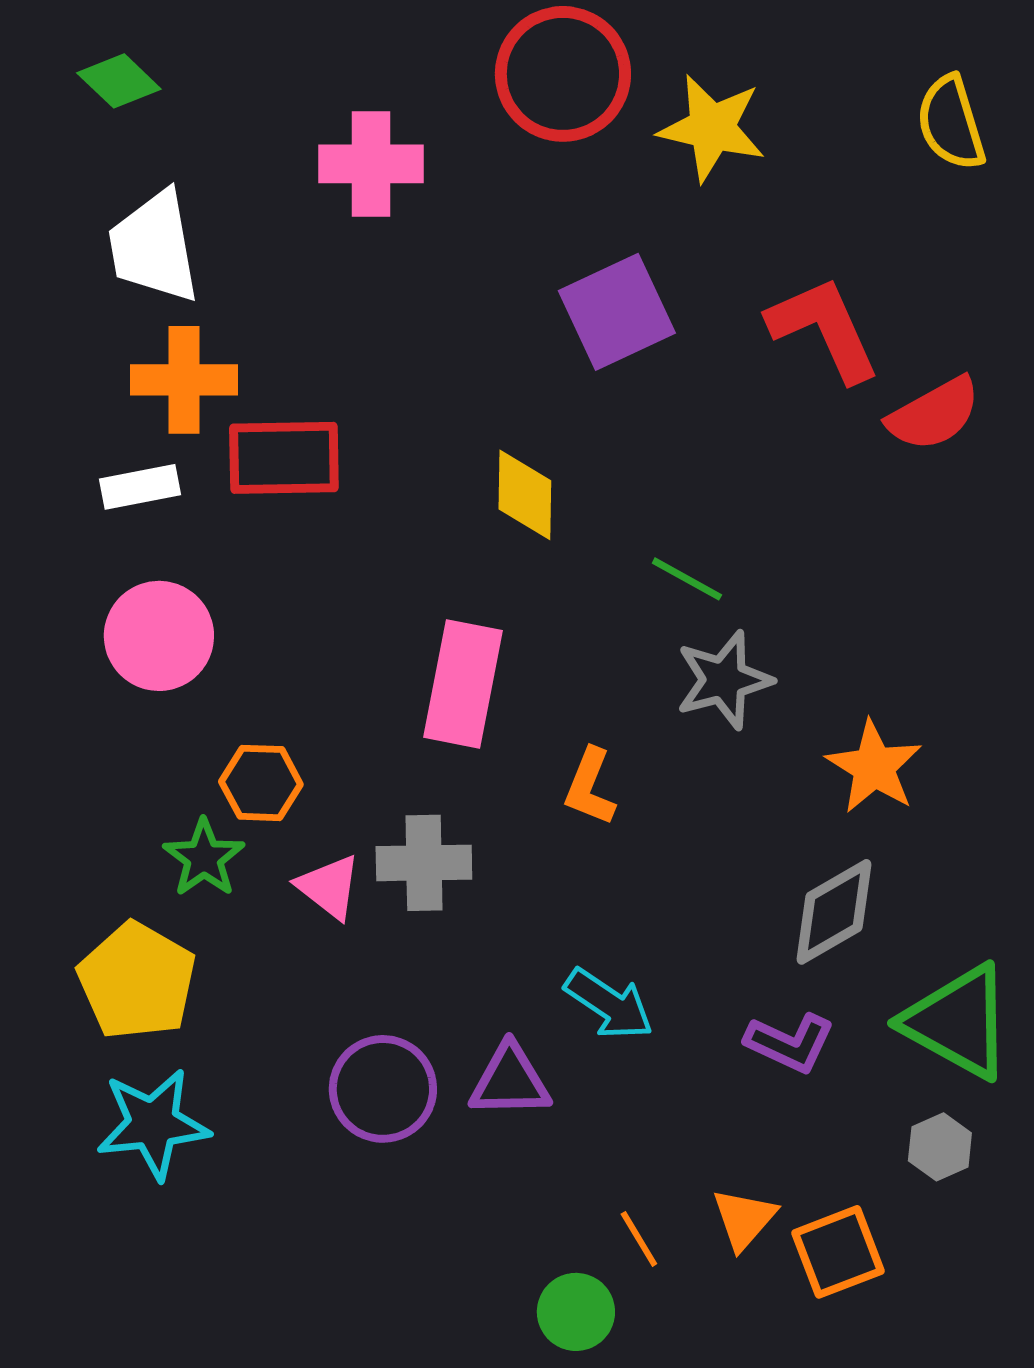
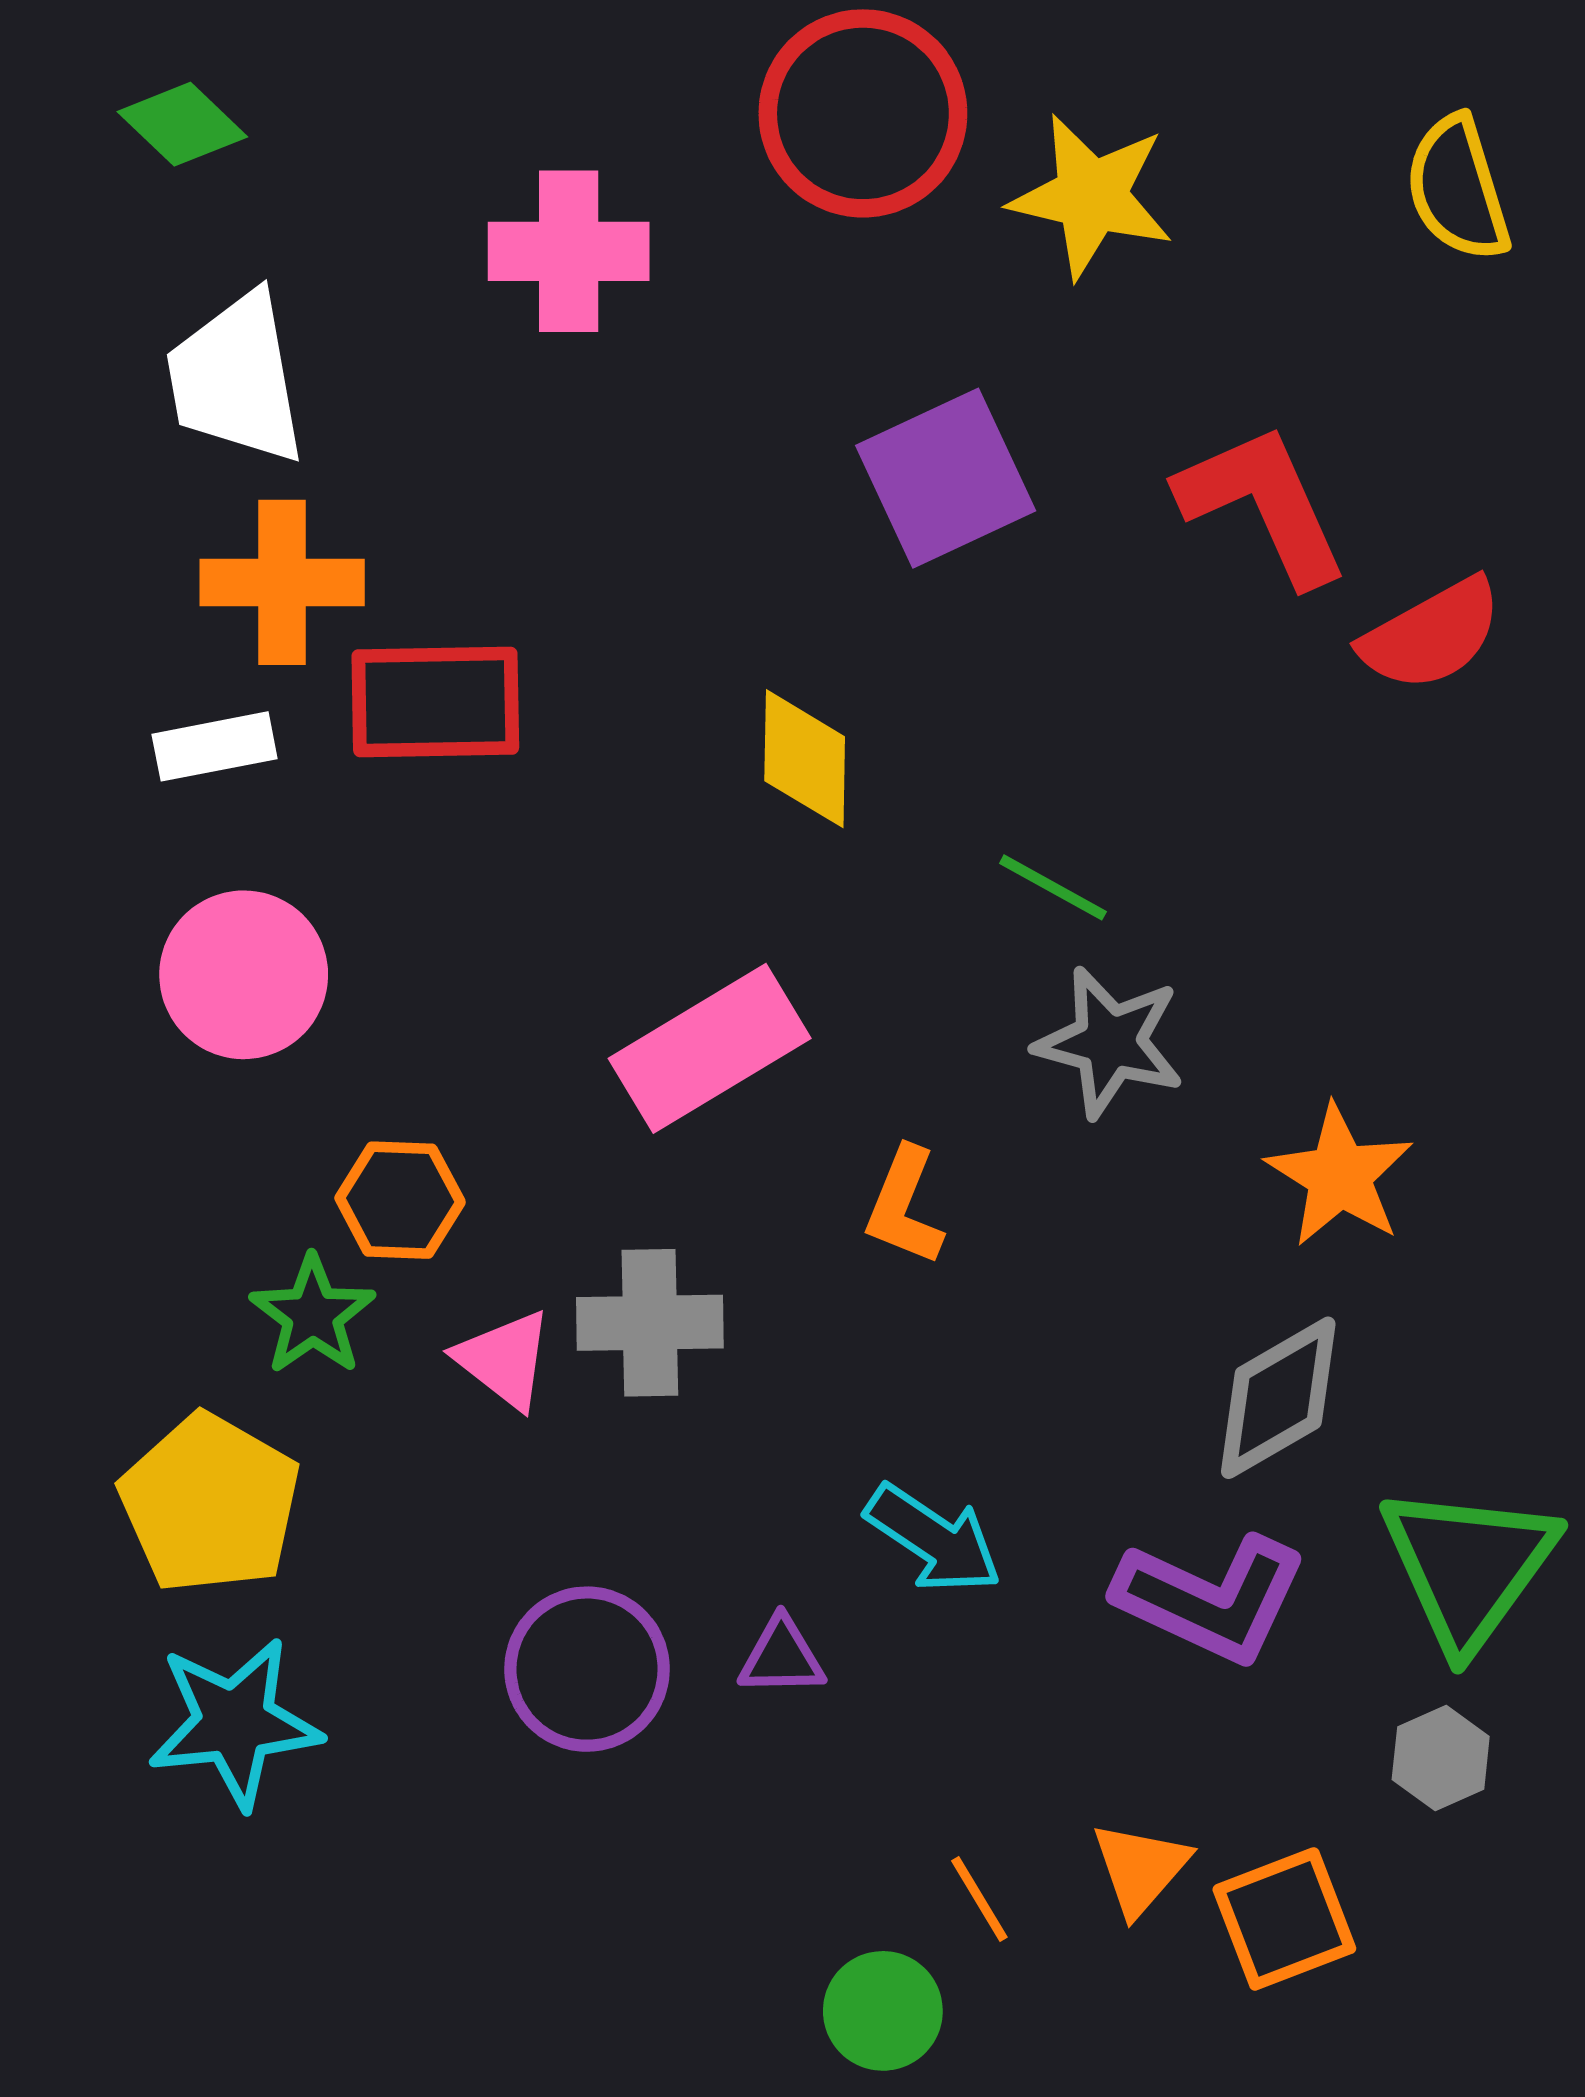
gray star: (724, 680) -> (1110, 1042), turned 30
pink rectangle: (463, 684) -> (710, 1048), turned 48
green triangle: (958, 1022) -> (1468, 1566), turned 37
purple L-shape: (790, 1043) -> (1211, 1599), size x1.4
purple triangle: (510, 1081) -> (782, 1657), size x0.7

